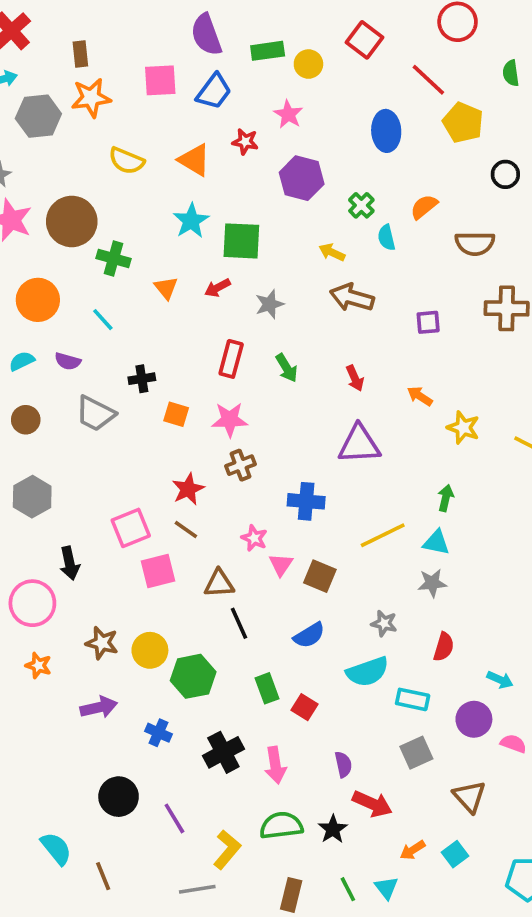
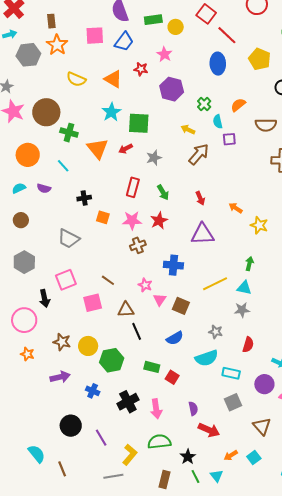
red line: (428, 80) -> (227, 35), moved
orange star: (91, 98) -> (57, 45), turned -30
orange triangle: (166, 288) -> (98, 149), size x1.6
brown arrow: (352, 298) -> (199, 154), turned 115
purple square: (428, 322) -> (229, 139), moved
gray trapezoid: (95, 414) -> (69, 239), moved
red star: (188, 489) -> (159, 221), moved
pink square: (131, 528) -> (66, 280), moved
green rectangle: (267, 688) -> (152, 367), turned -56
black star: (333, 829) -> (188, 457), moved

